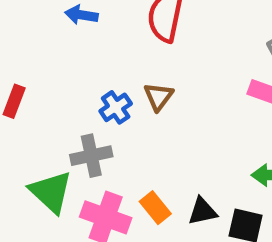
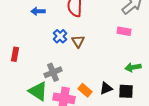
blue cross: (116, 107) -> (60, 36), moved

